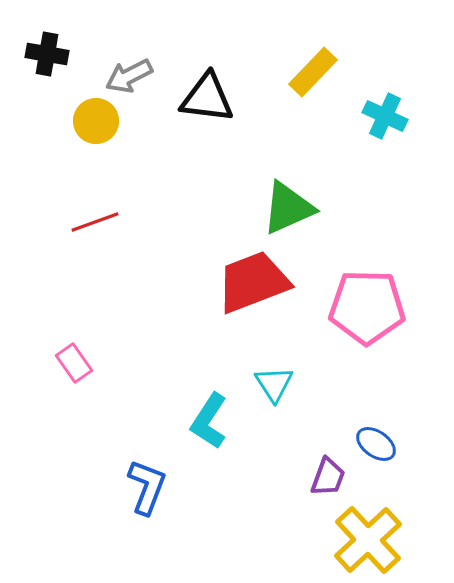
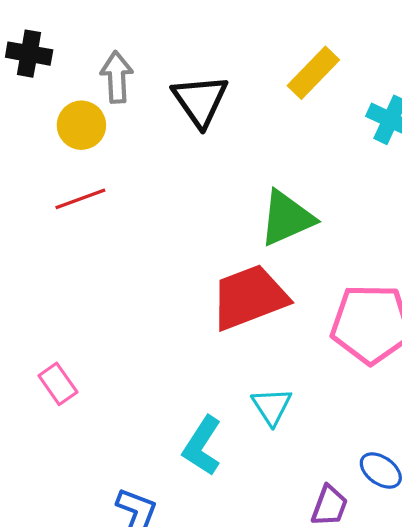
gray arrow: (129, 76) -> (117, 77), turned 114
black triangle: (207, 98) -> (200, 101), turned 48
red line: (95, 222) -> (80, 199), moved

